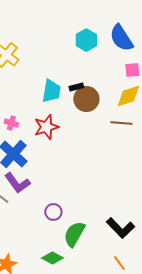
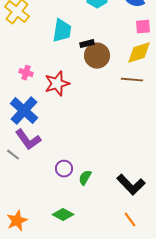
cyan trapezoid: (51, 91) -> (62, 31), moved
pink cross: (11, 123) -> (26, 73), moved
green semicircle: (74, 234) -> (85, 178), moved, size x0.6

